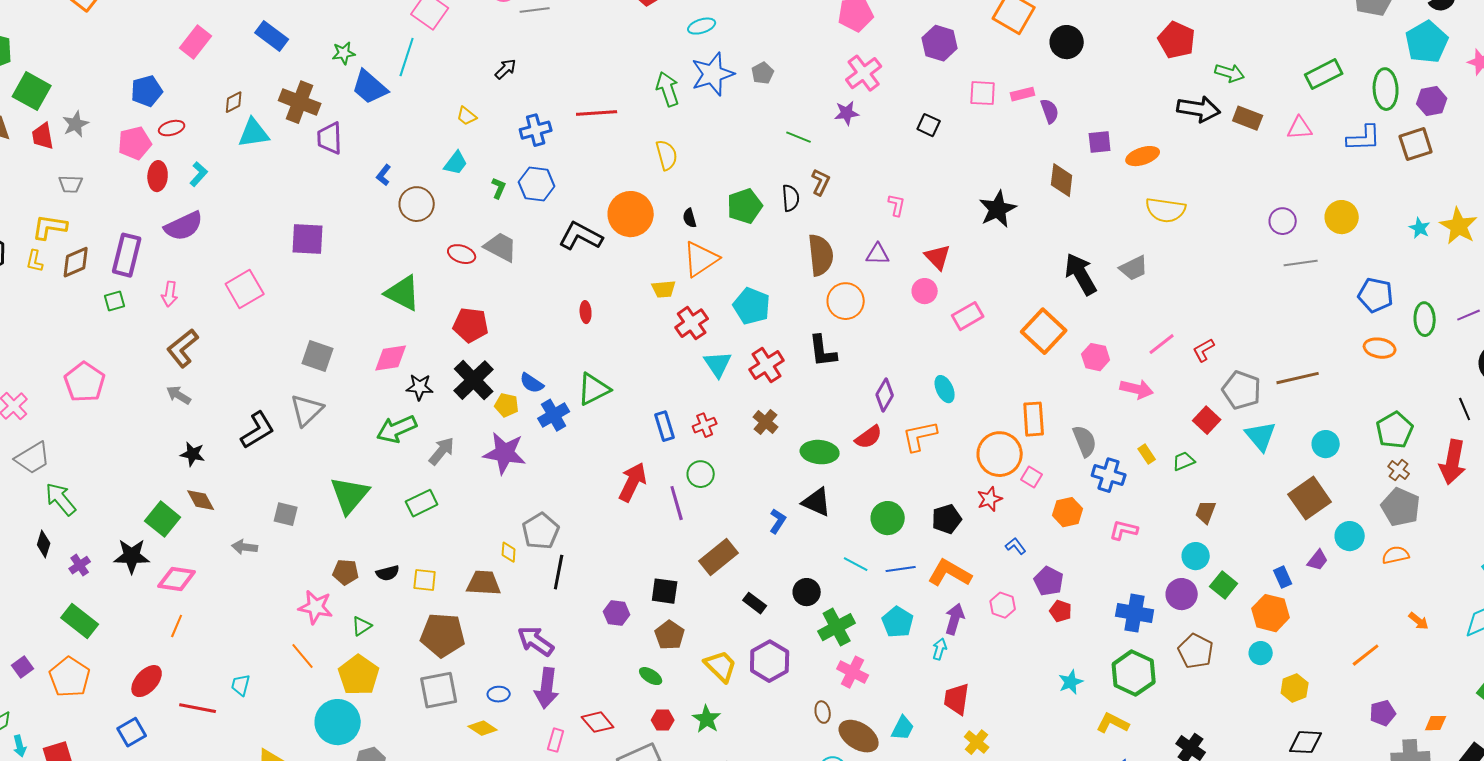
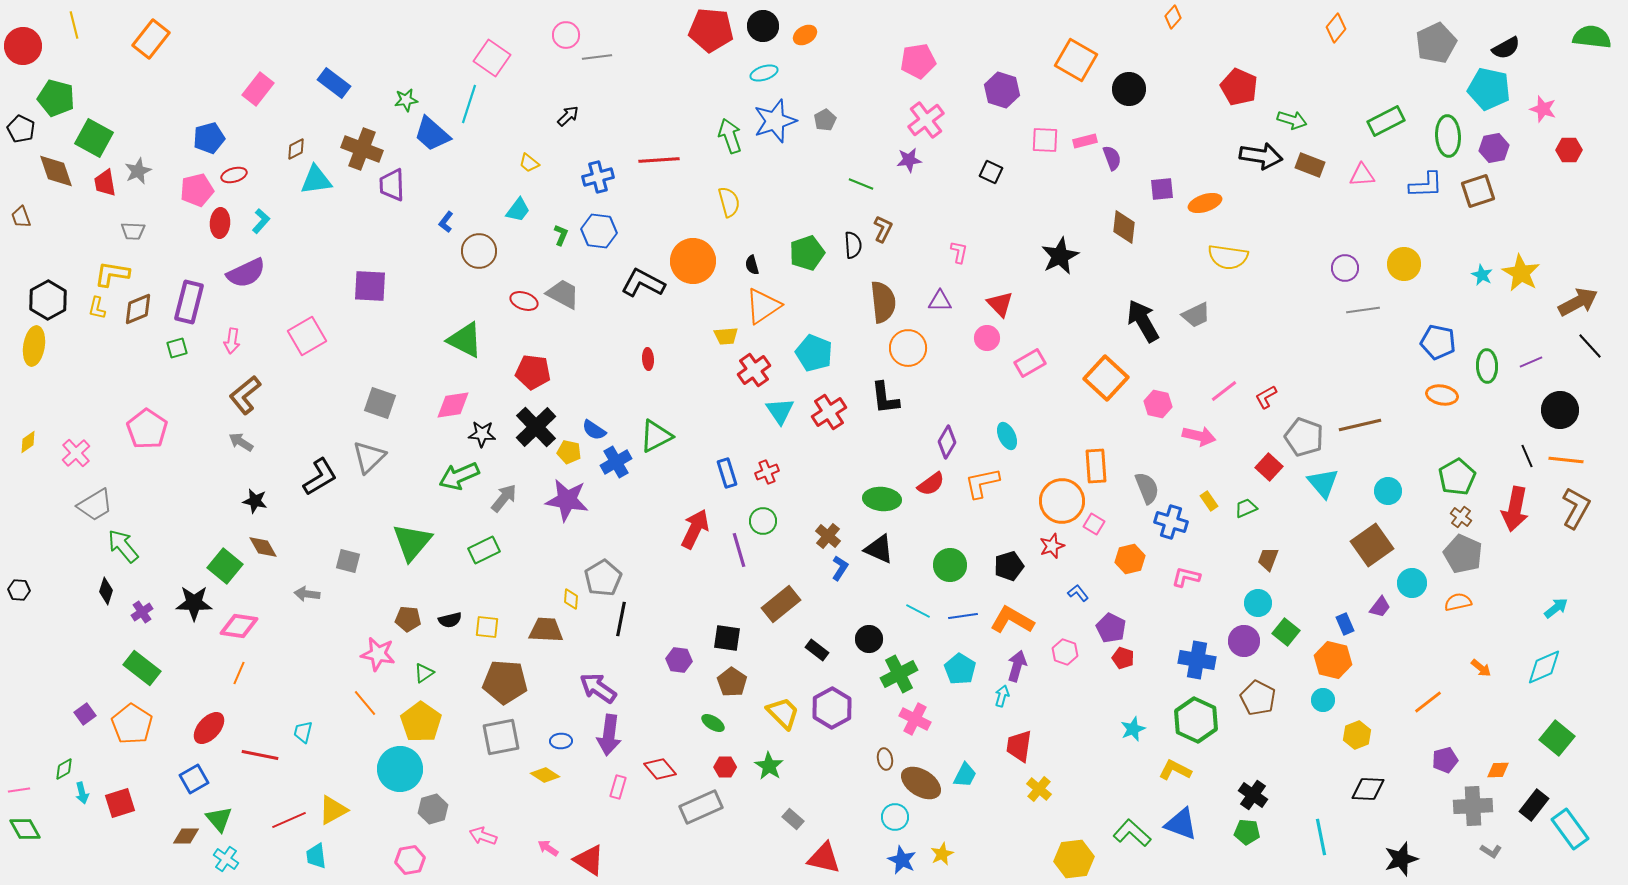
cyan pentagon: (1427, 42) -> (1489, 89), turned -30
brown cross: (766, 422) -> (828, 536), moved

